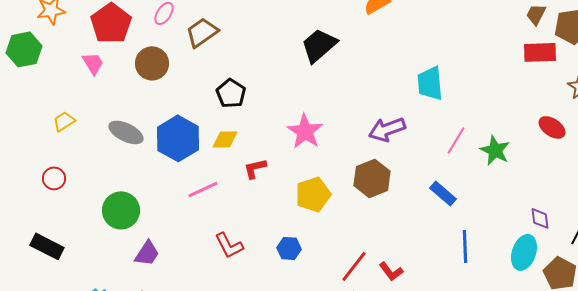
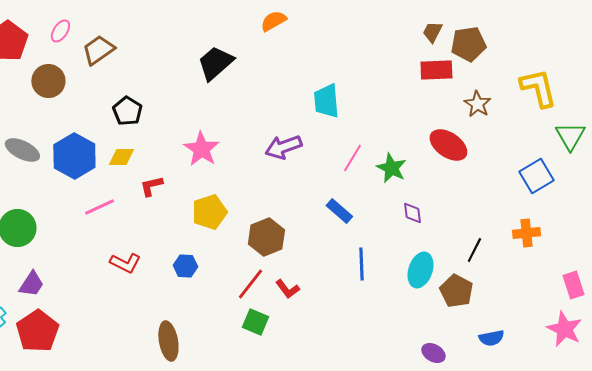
red ellipse: (552, 127) -> (448, 145), size x1.4
brown hexagon: (372, 178) -> (266, 237), moved
purple diamond: (540, 218) -> (412, 213), moved
red L-shape: (229, 245) -> (125, 263), turned -36
purple trapezoid: (147, 253) -> (31, 284), moved

